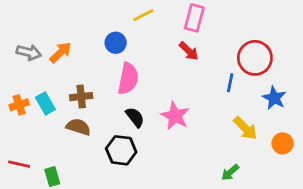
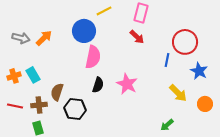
blue circle: (116, 43) -> (84, 31), size x1.5
brown cross: (81, 97) -> (39, 105), moved
black semicircle: (135, 117) -> (98, 85), turned 56
brown semicircle: (78, 127) -> (57, 92), turned -90
black hexagon: (121, 150) -> (75, 109), moved
red line: (19, 164) -> (15, 106), moved

